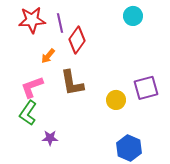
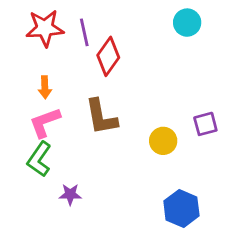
orange arrow: (48, 56) -> (45, 87), moved, turned -42
purple square: (146, 88) -> (205, 124), size x0.7

